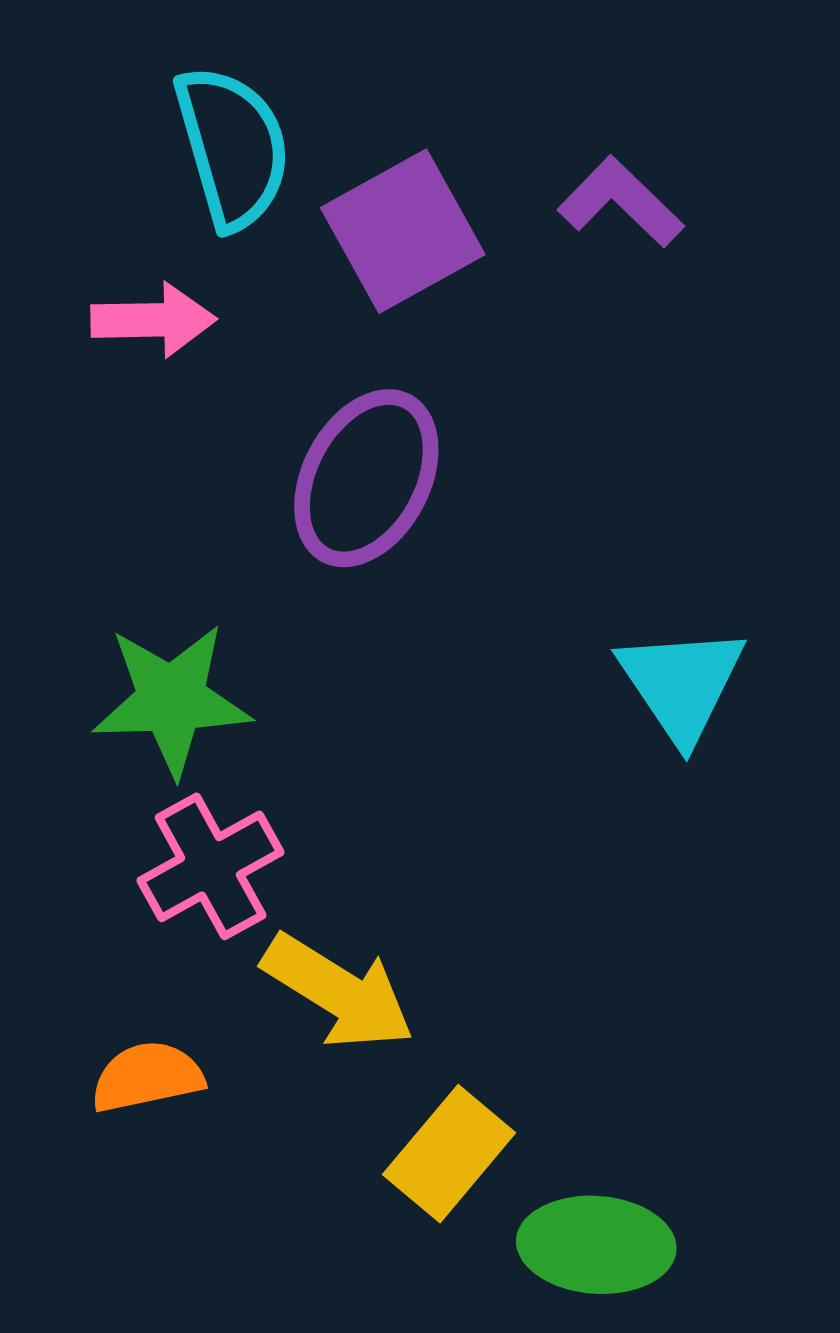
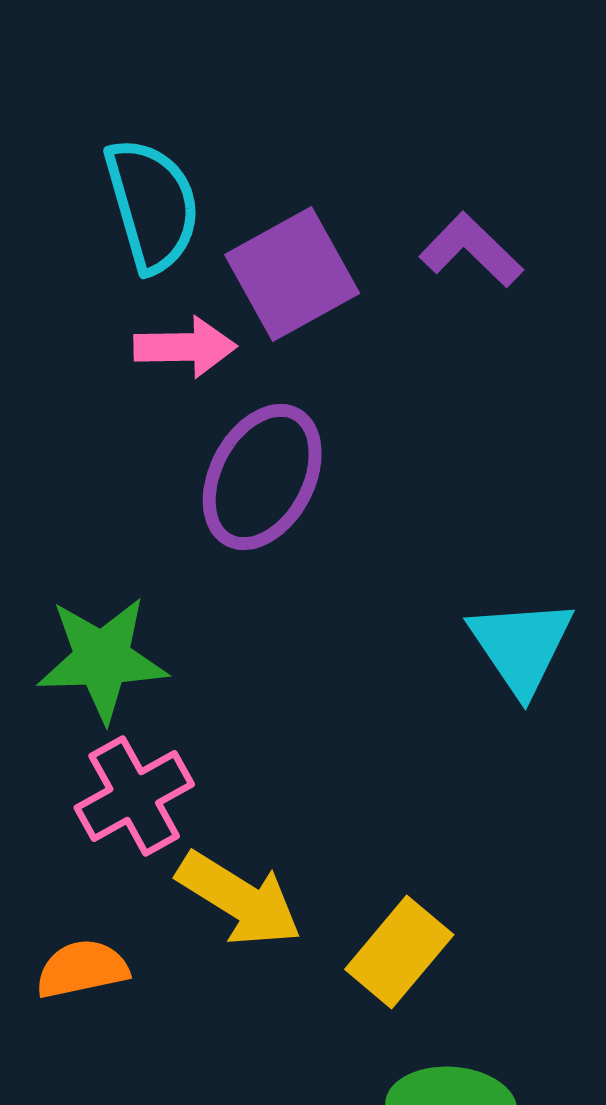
pink arrow: (153, 320) -> (185, 347), moved
yellow rectangle: (449, 1154) -> (399, 952), moved

